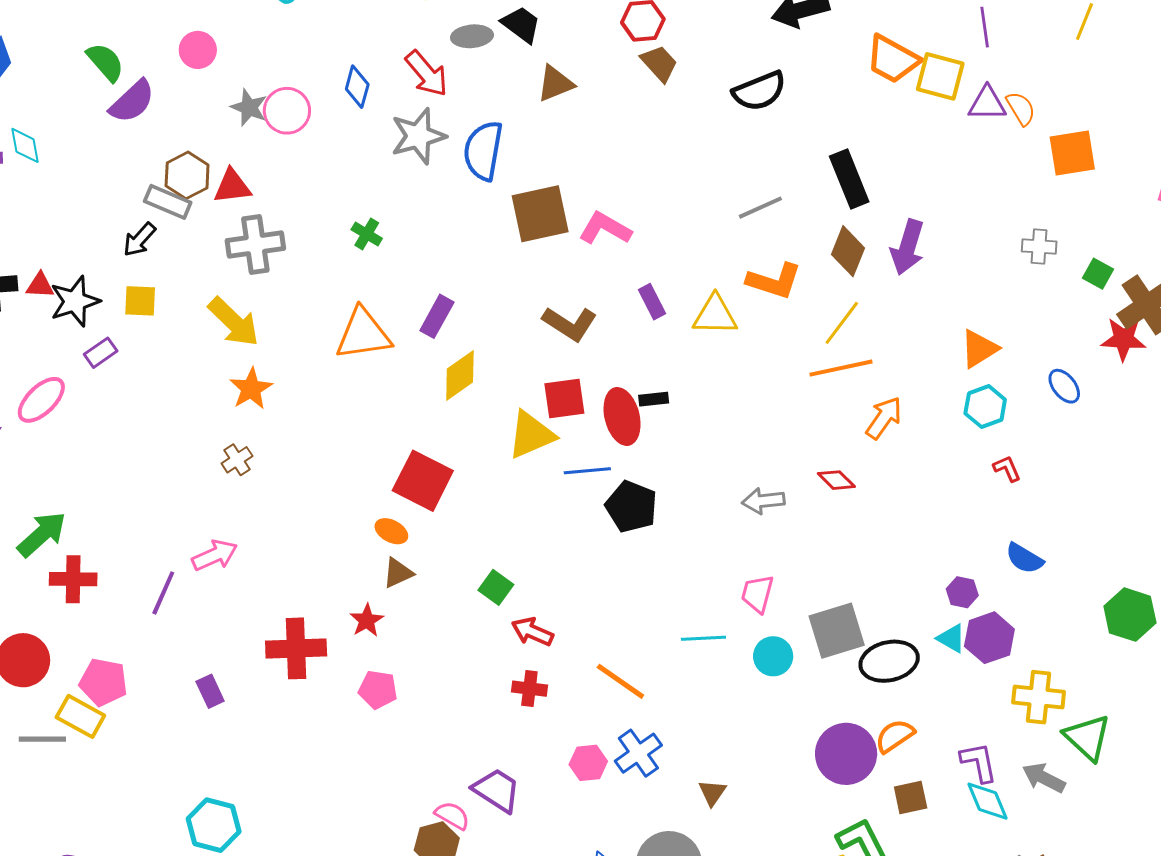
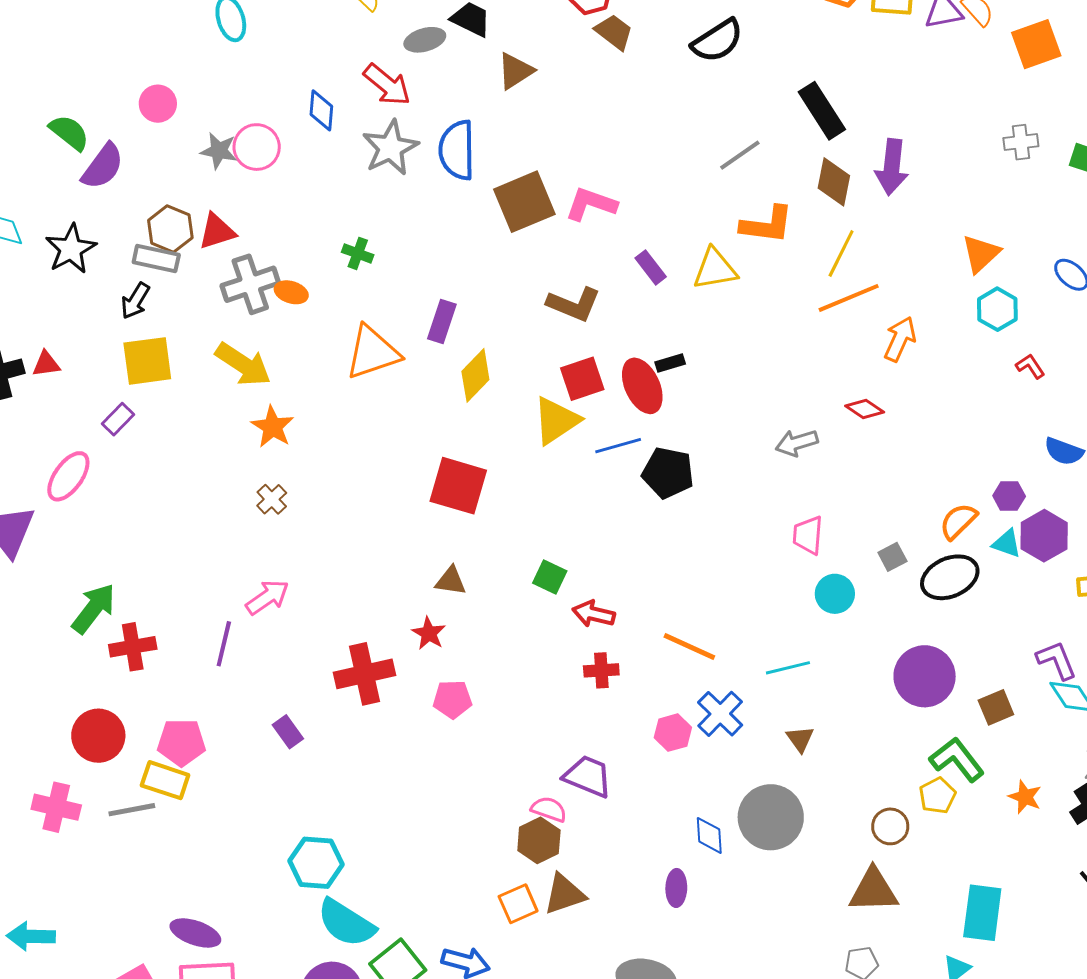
black star: (75, 301) -> (71, 249), moved
yellow square: (140, 301) -> (147, 361), size x1.5
orange ellipse: (391, 531) -> (291, 292), moved
brown triangle: (398, 573) -> (451, 581), turned 44
gray square: (837, 631) -> (892, 557), size x0.5
cyan line: (703, 638) -> (788, 668), moved
orange semicircle: (895, 736) -> (958, 521), moved

